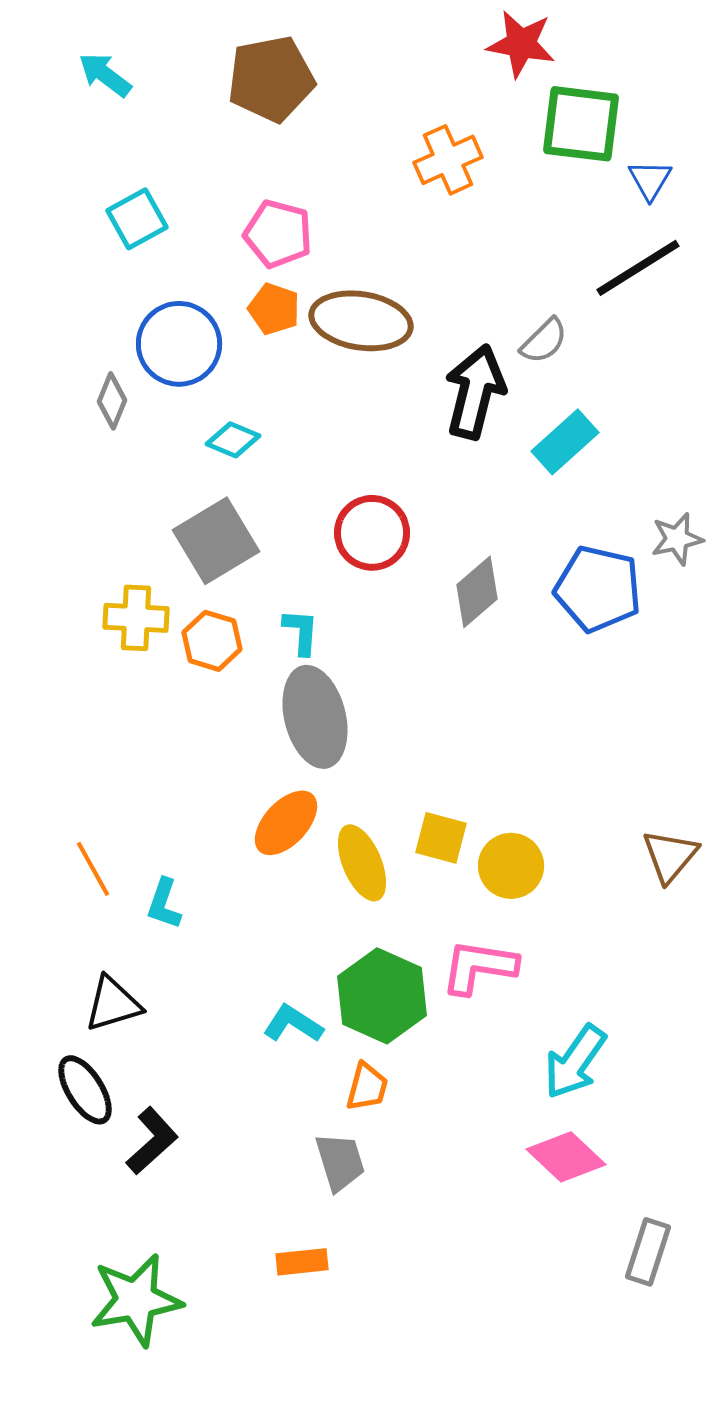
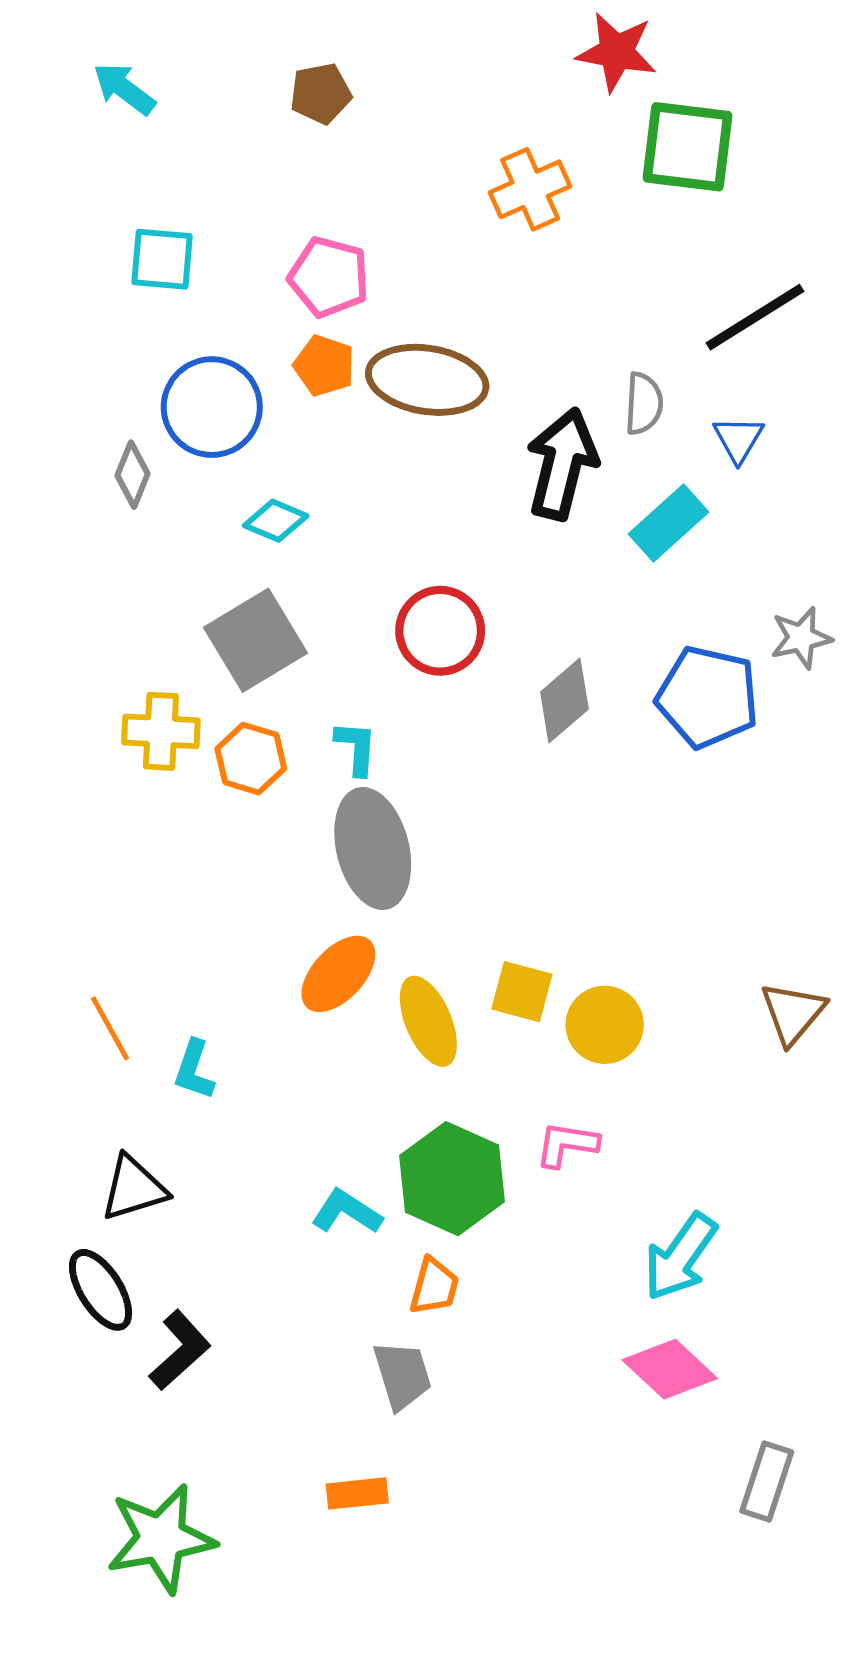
brown pentagon: (271, 79) -> (321, 93), size x0.6
blue triangle: (650, 180) -> (738, 439), moved
cyan square: (137, 219) -> (162, 259), turned 34
gray semicircle: (544, 341) -> (644, 404), turned -42
pink L-shape: (479, 967) -> (567, 1144), size x0.7

